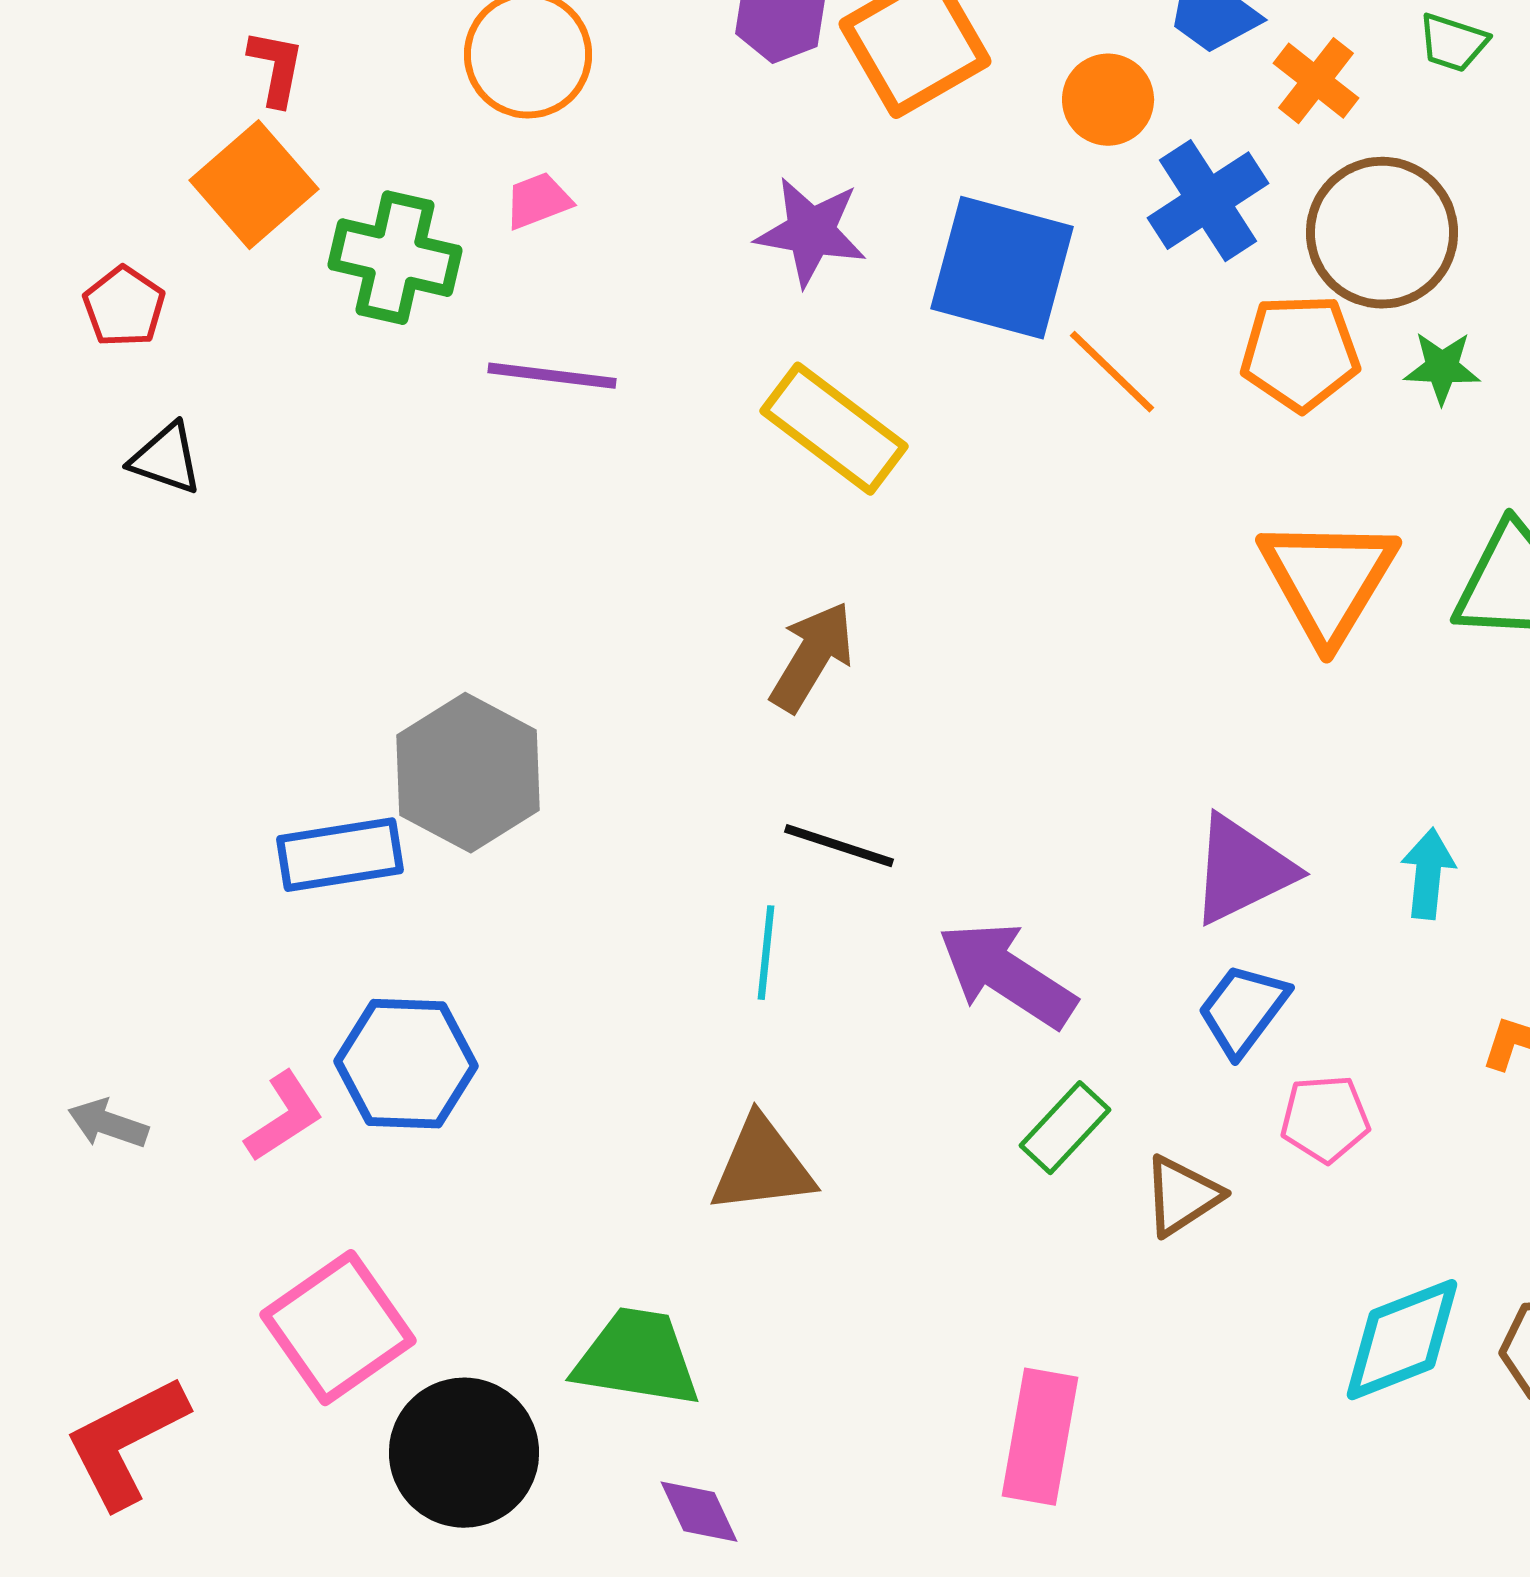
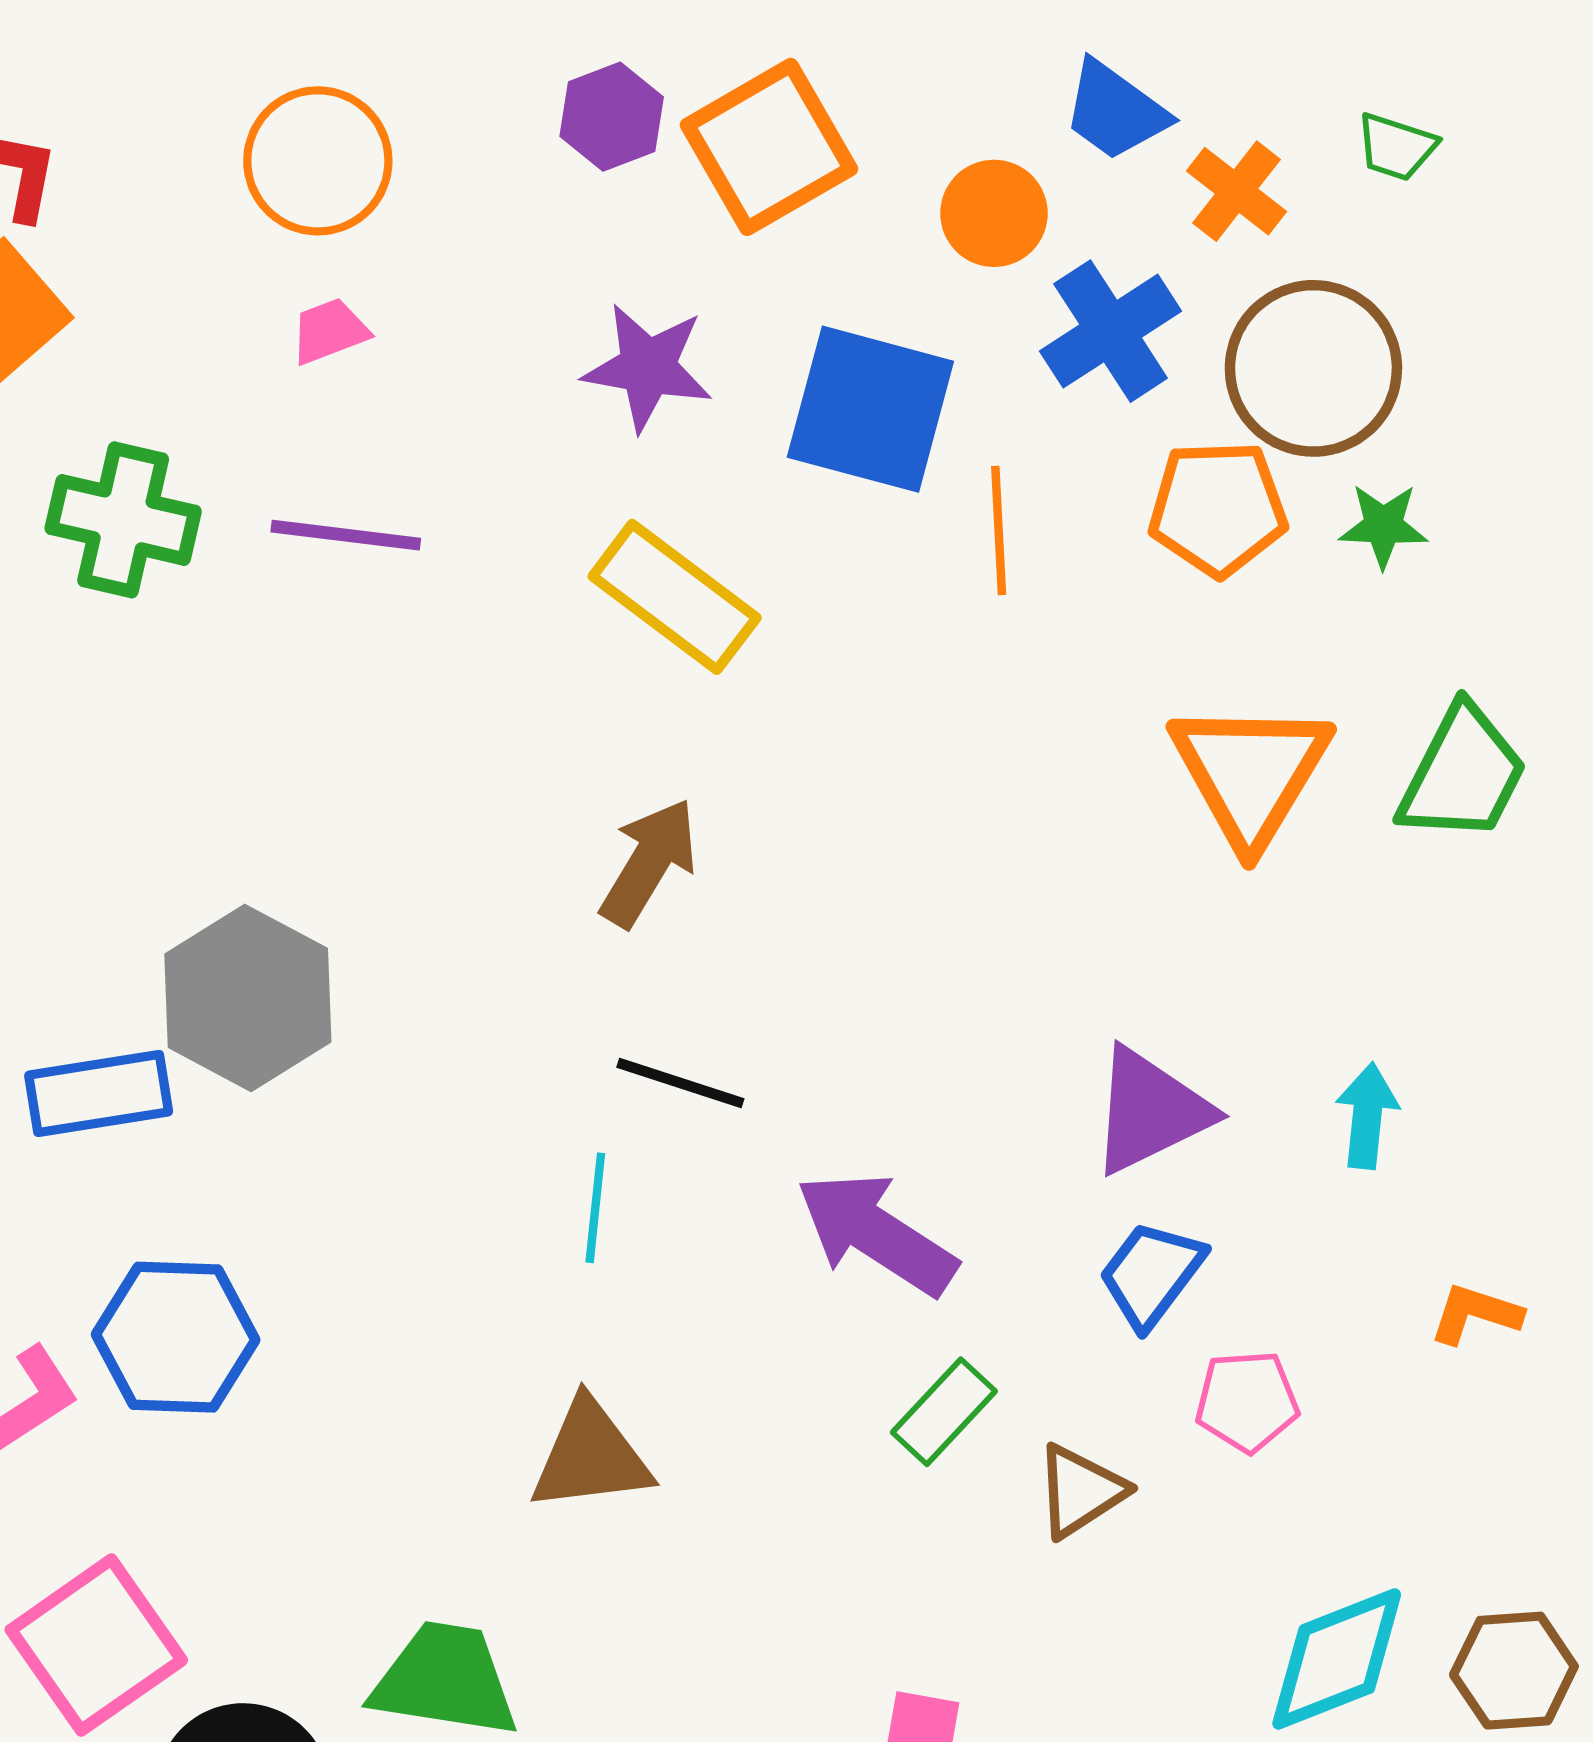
green cross: (395, 258) -> (123, 520), moved
orange line: (1112, 372) -> (999, 530), turned 43

